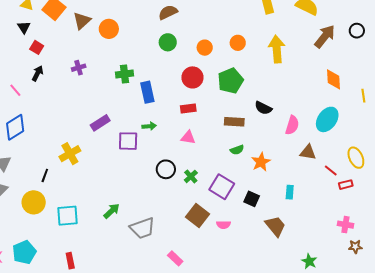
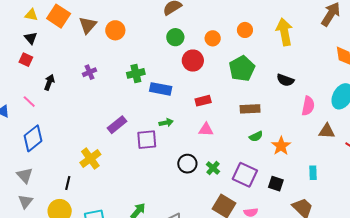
red square: (37, 47) -> (26, 60), moved
red circle: (192, 77) -> (193, 61), moved
blue rectangle: (147, 92) -> (161, 89), turned -60
black semicircle: (263, 108) -> (285, 80), moved

